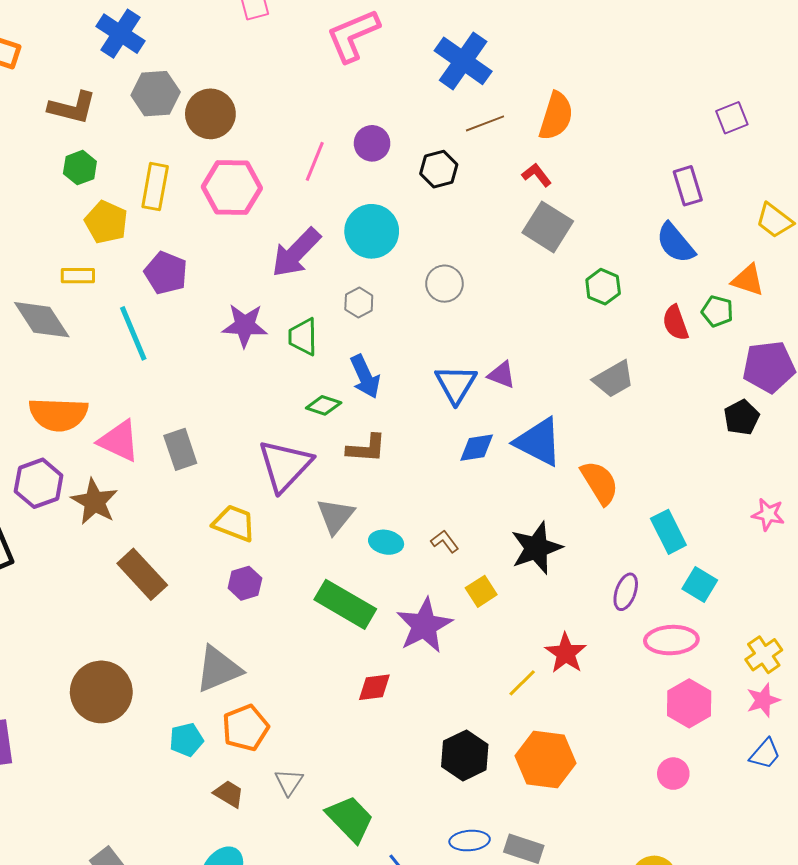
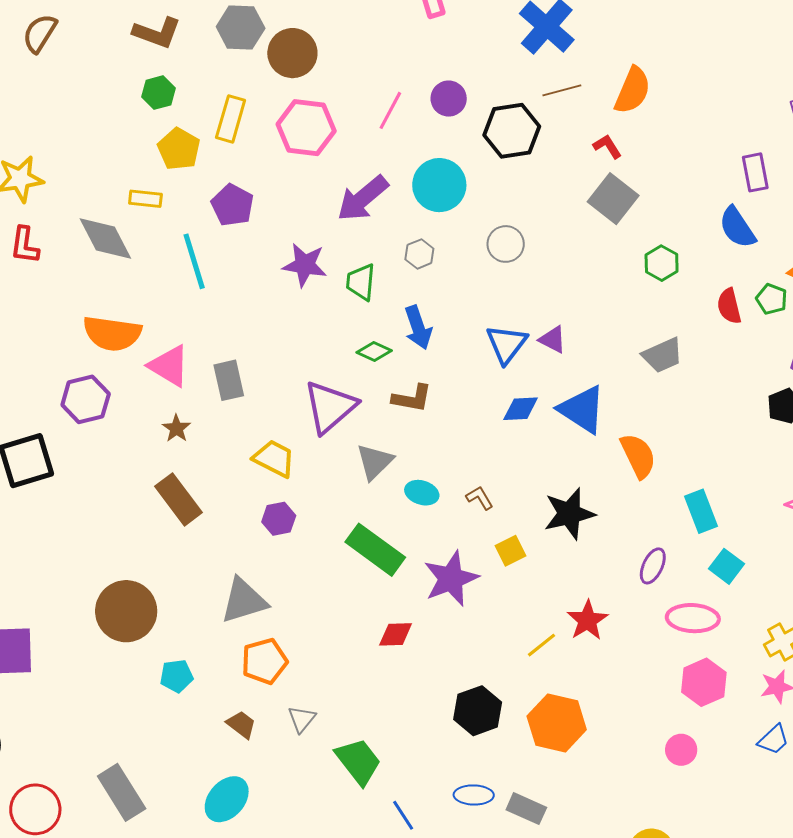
black hexagon: (439, 169) -> (512, 131), size x1.5
brown star: (94, 502) -> (176, 428), moved, size x0.6
cyan pentagon: (186, 740) -> (177, 676), moved

